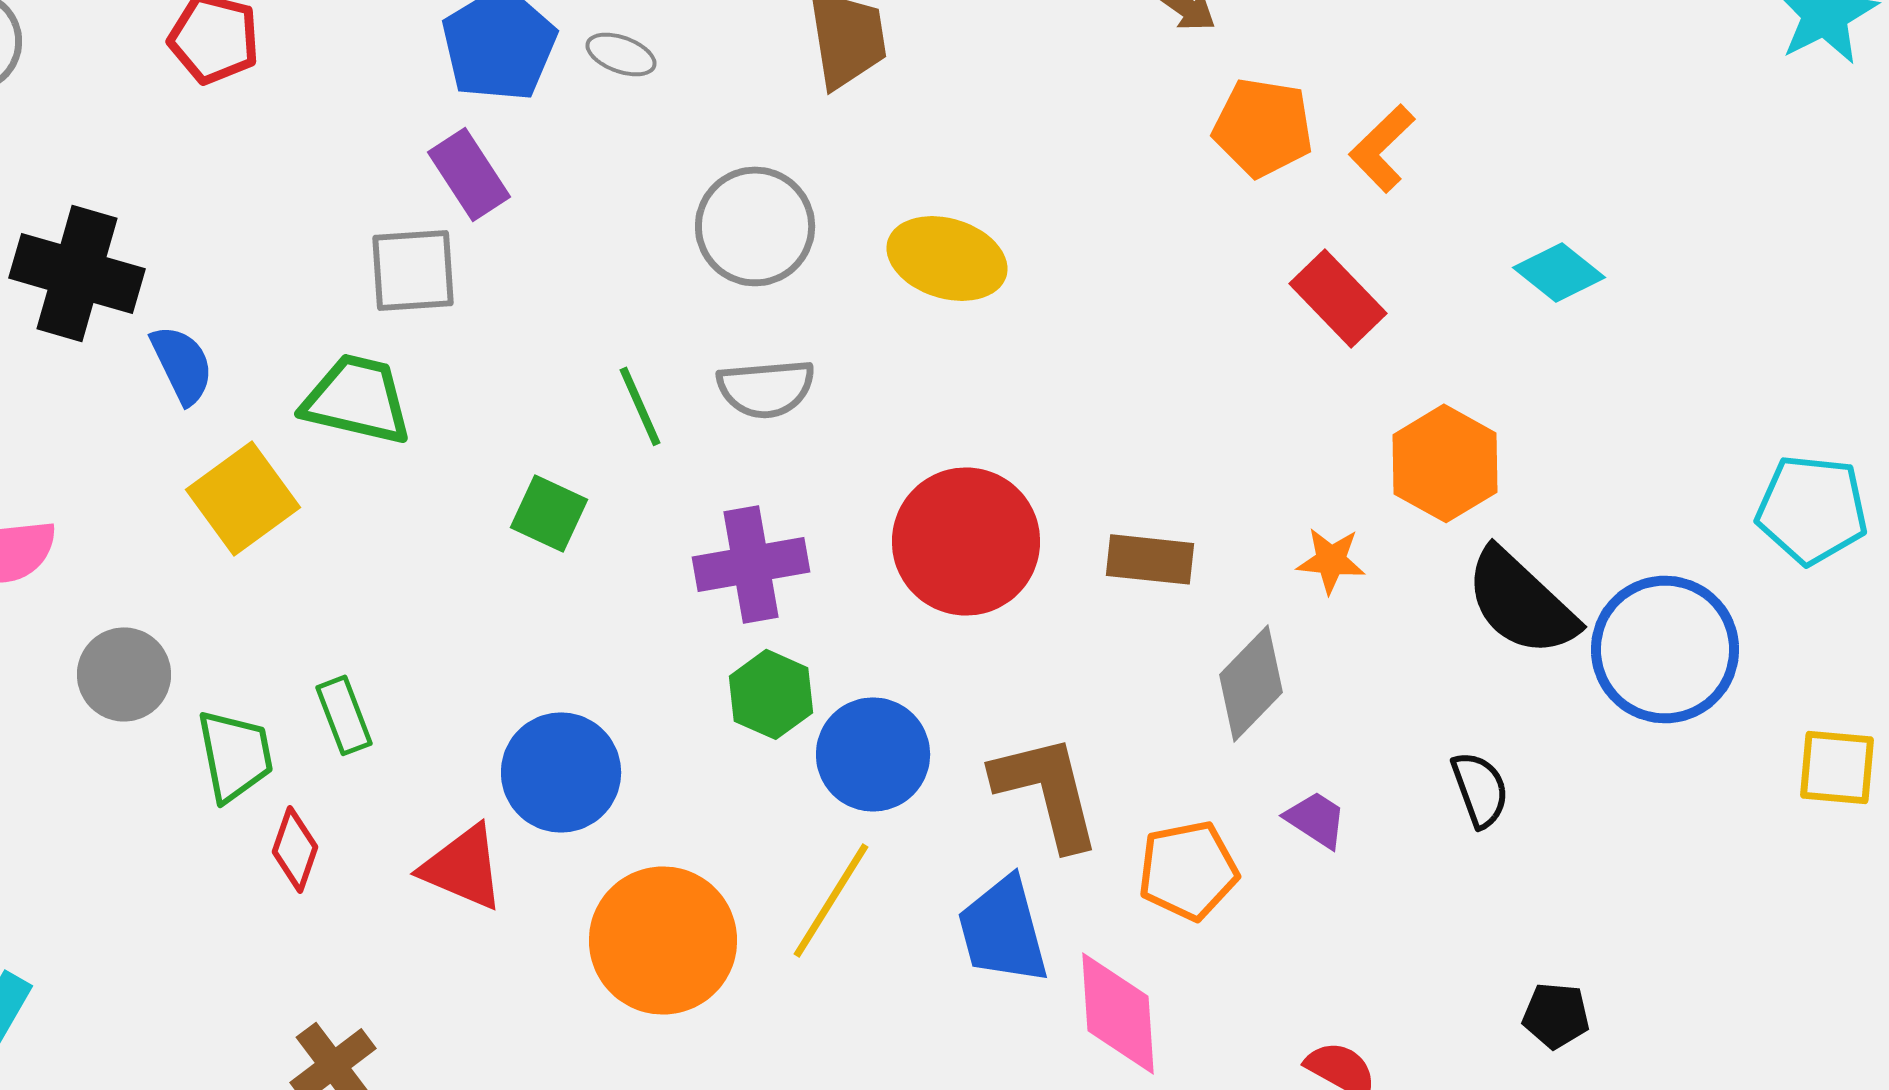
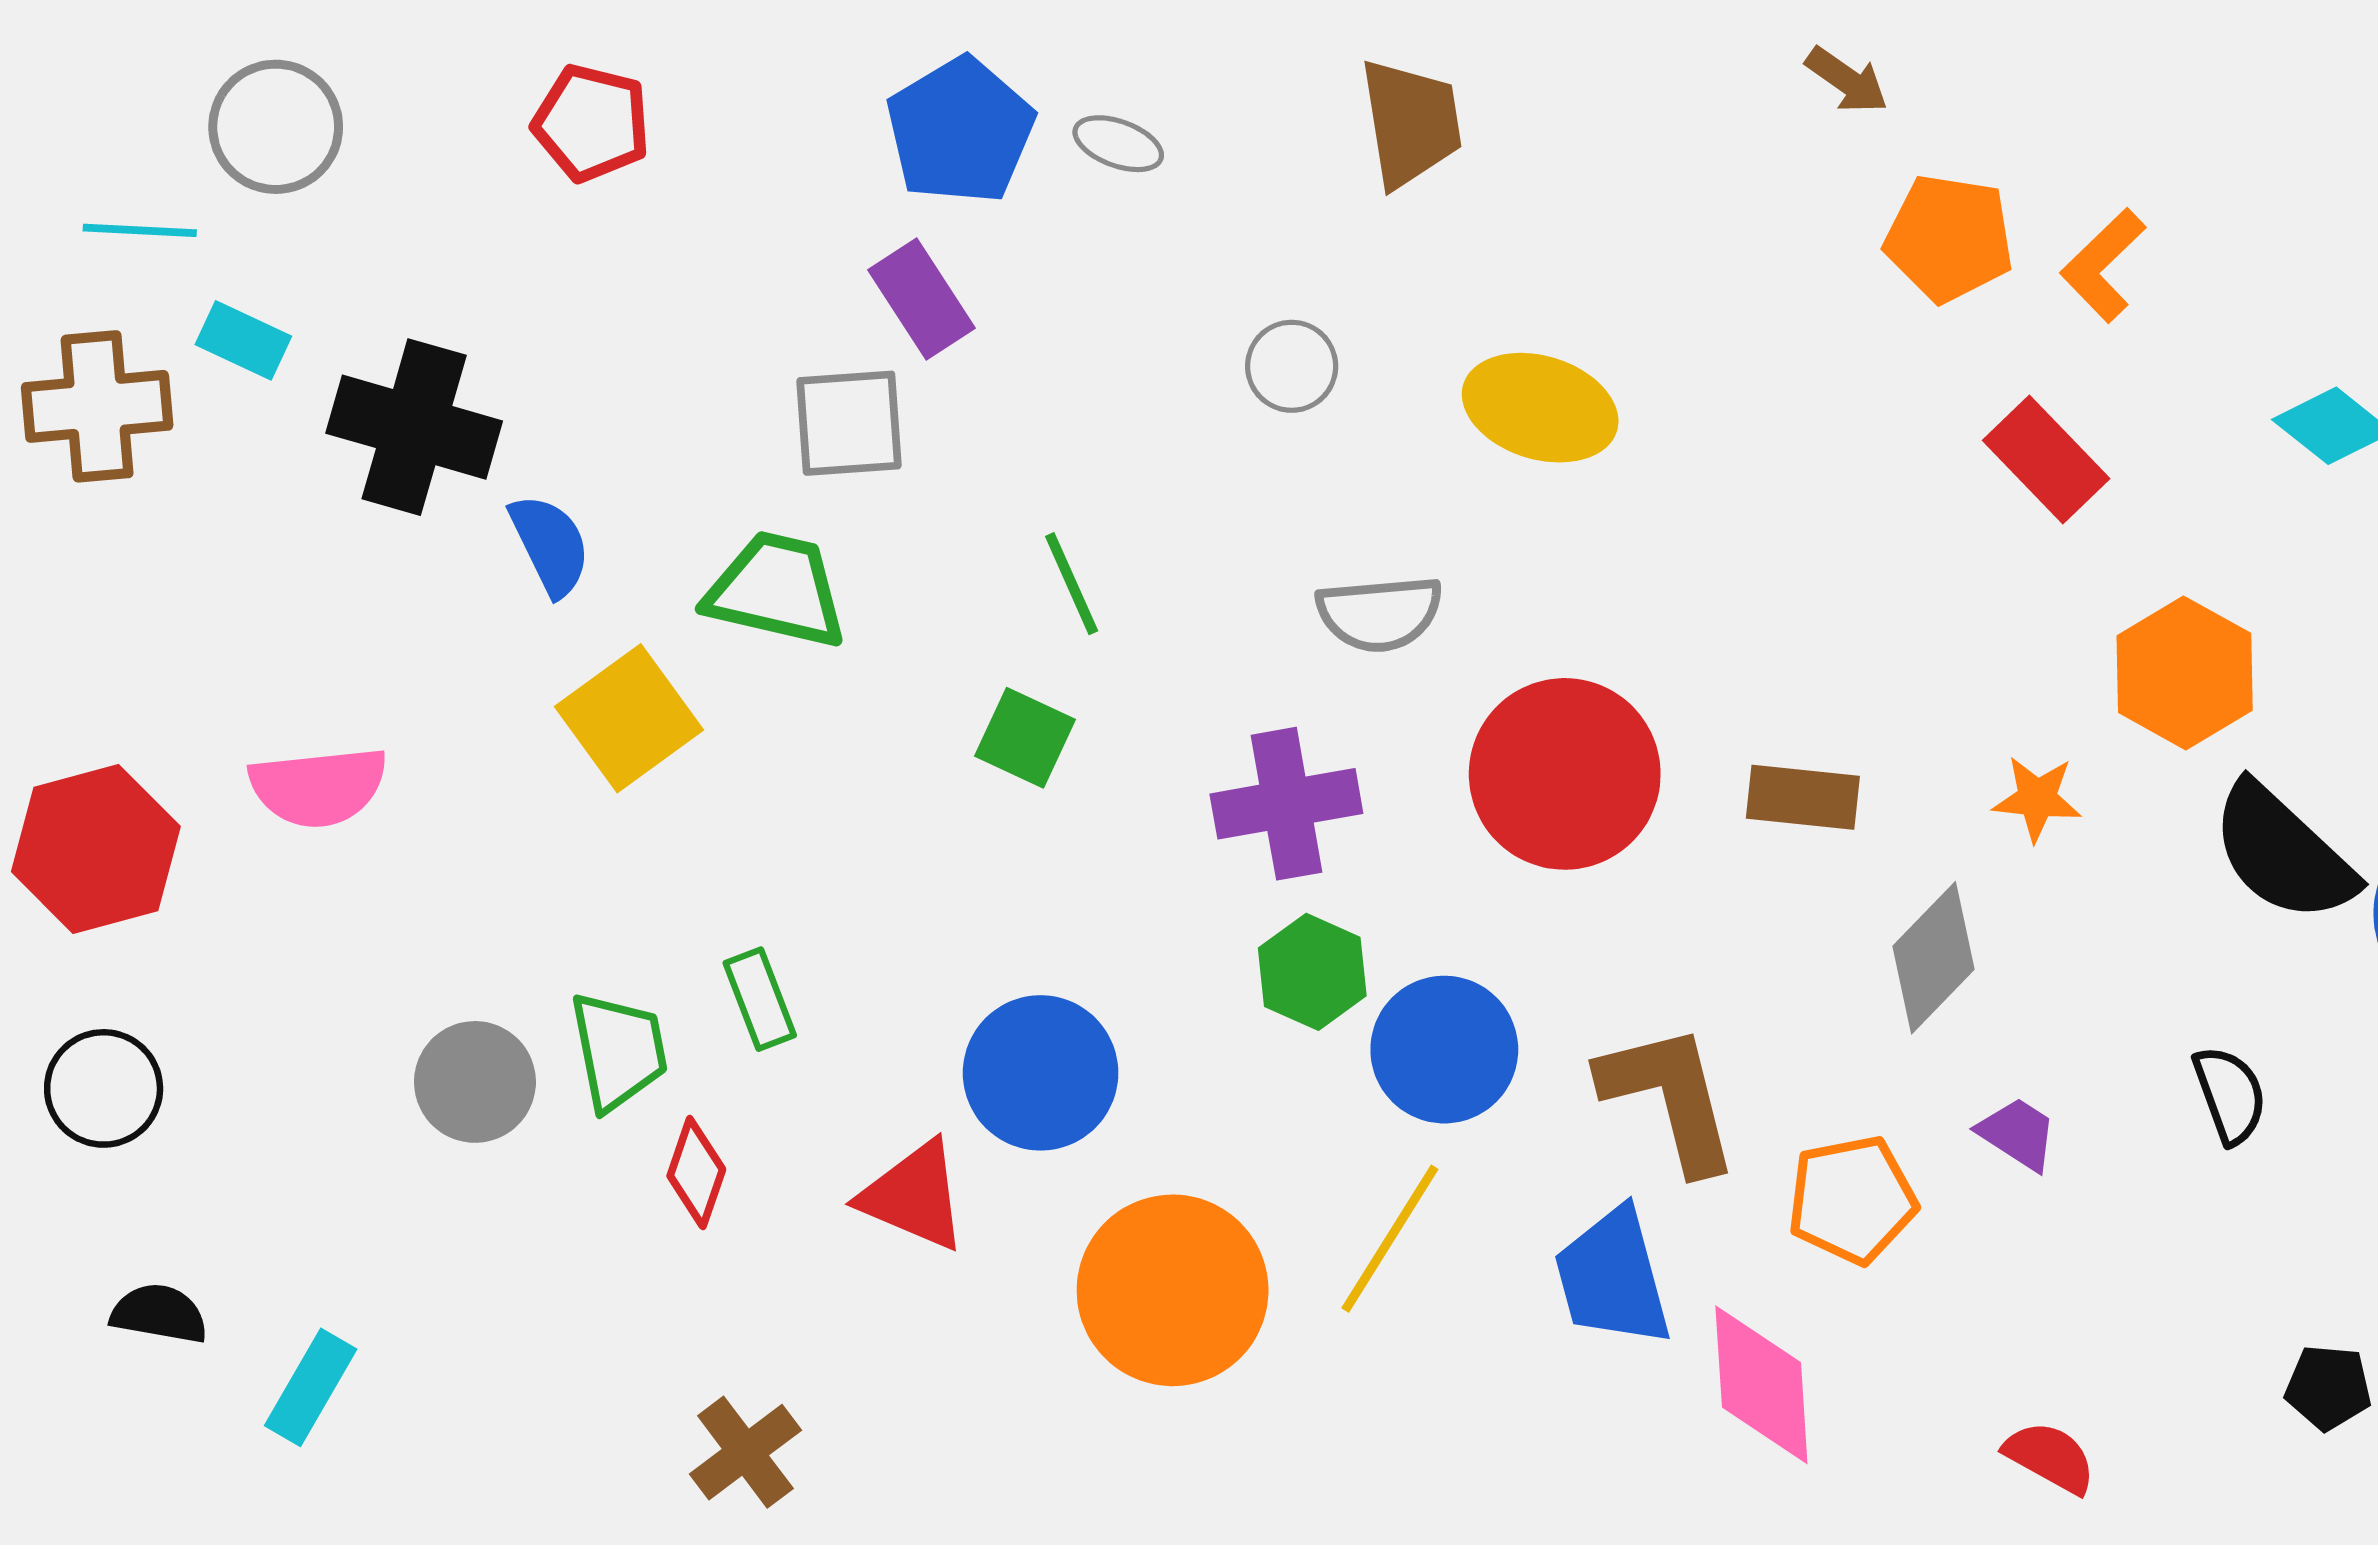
gray circle: (755, 226) -> (1292, 366), size x0.6
gray semicircle: (766, 388) -> (1380, 613), moved
green line: (640, 406) -> (1072, 584), moved
gray circle: (124, 674) -> (475, 1082), moved

